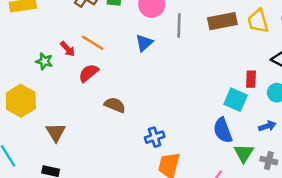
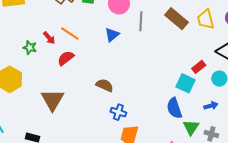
brown rectangle: (222, 21) -> (177, 19), turned 50
red rectangle: (251, 79) -> (199, 67), turned 48
brown semicircle: (115, 105) -> (105, 85), moved
brown triangle: (56, 132) -> (52, 100), moved, size x1.4
blue cross: (155, 137) -> (118, 112), turned 35

